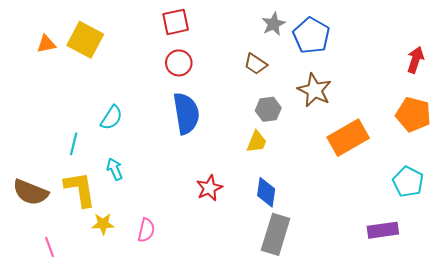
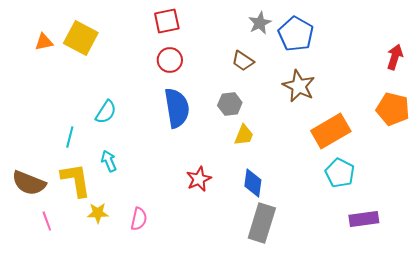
gray hexagon: (268, 109) -> (230, 104), moved
cyan pentagon: (408, 182) -> (340, 173), moved
pink line: (49, 247) -> (47, 221), moved

